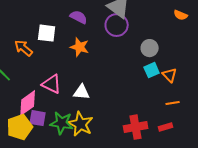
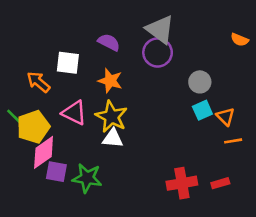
pink triangle: (52, 84) -> (74, 113), moved
orange line: (173, 103) -> (233, 141), moved
yellow star: (81, 124) -> (111, 117), moved
yellow pentagon: (20, 127) -> (33, 127), moved

